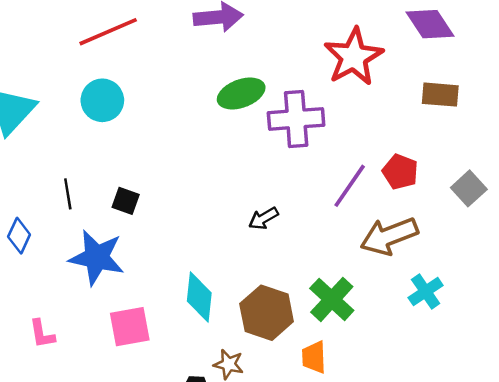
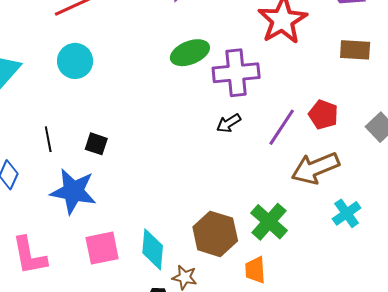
black arrow: (263, 218) -> (229, 123), moved
cyan diamond: (199, 297) -> (153, 249), moved
pink L-shape: (42, 334) -> (29, 256), size x1.6

